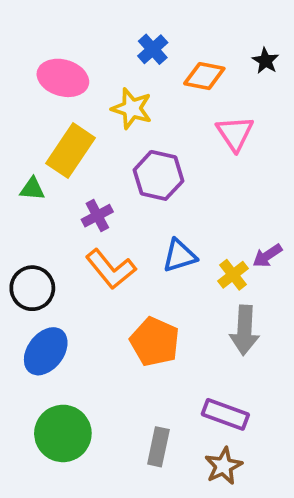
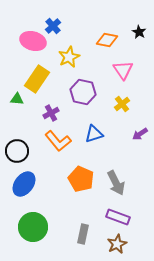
blue cross: (153, 49) -> (53, 26), moved
yellow star: (132, 109) -> (69, 57), turned 30
yellow cross: (233, 275) -> (122, 104), moved
gray arrow: (244, 330) -> (116, 183), moved, turned -30

